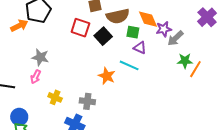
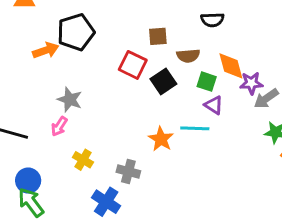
brown semicircle: (118, 16) -> (188, 56), size x0.7
cyan line: (129, 65) -> (195, 128), turned -30

